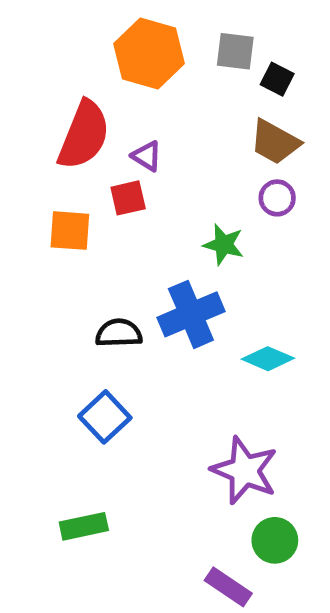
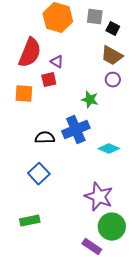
green circle: (275, 540) -> (112, 227), size x1.4

